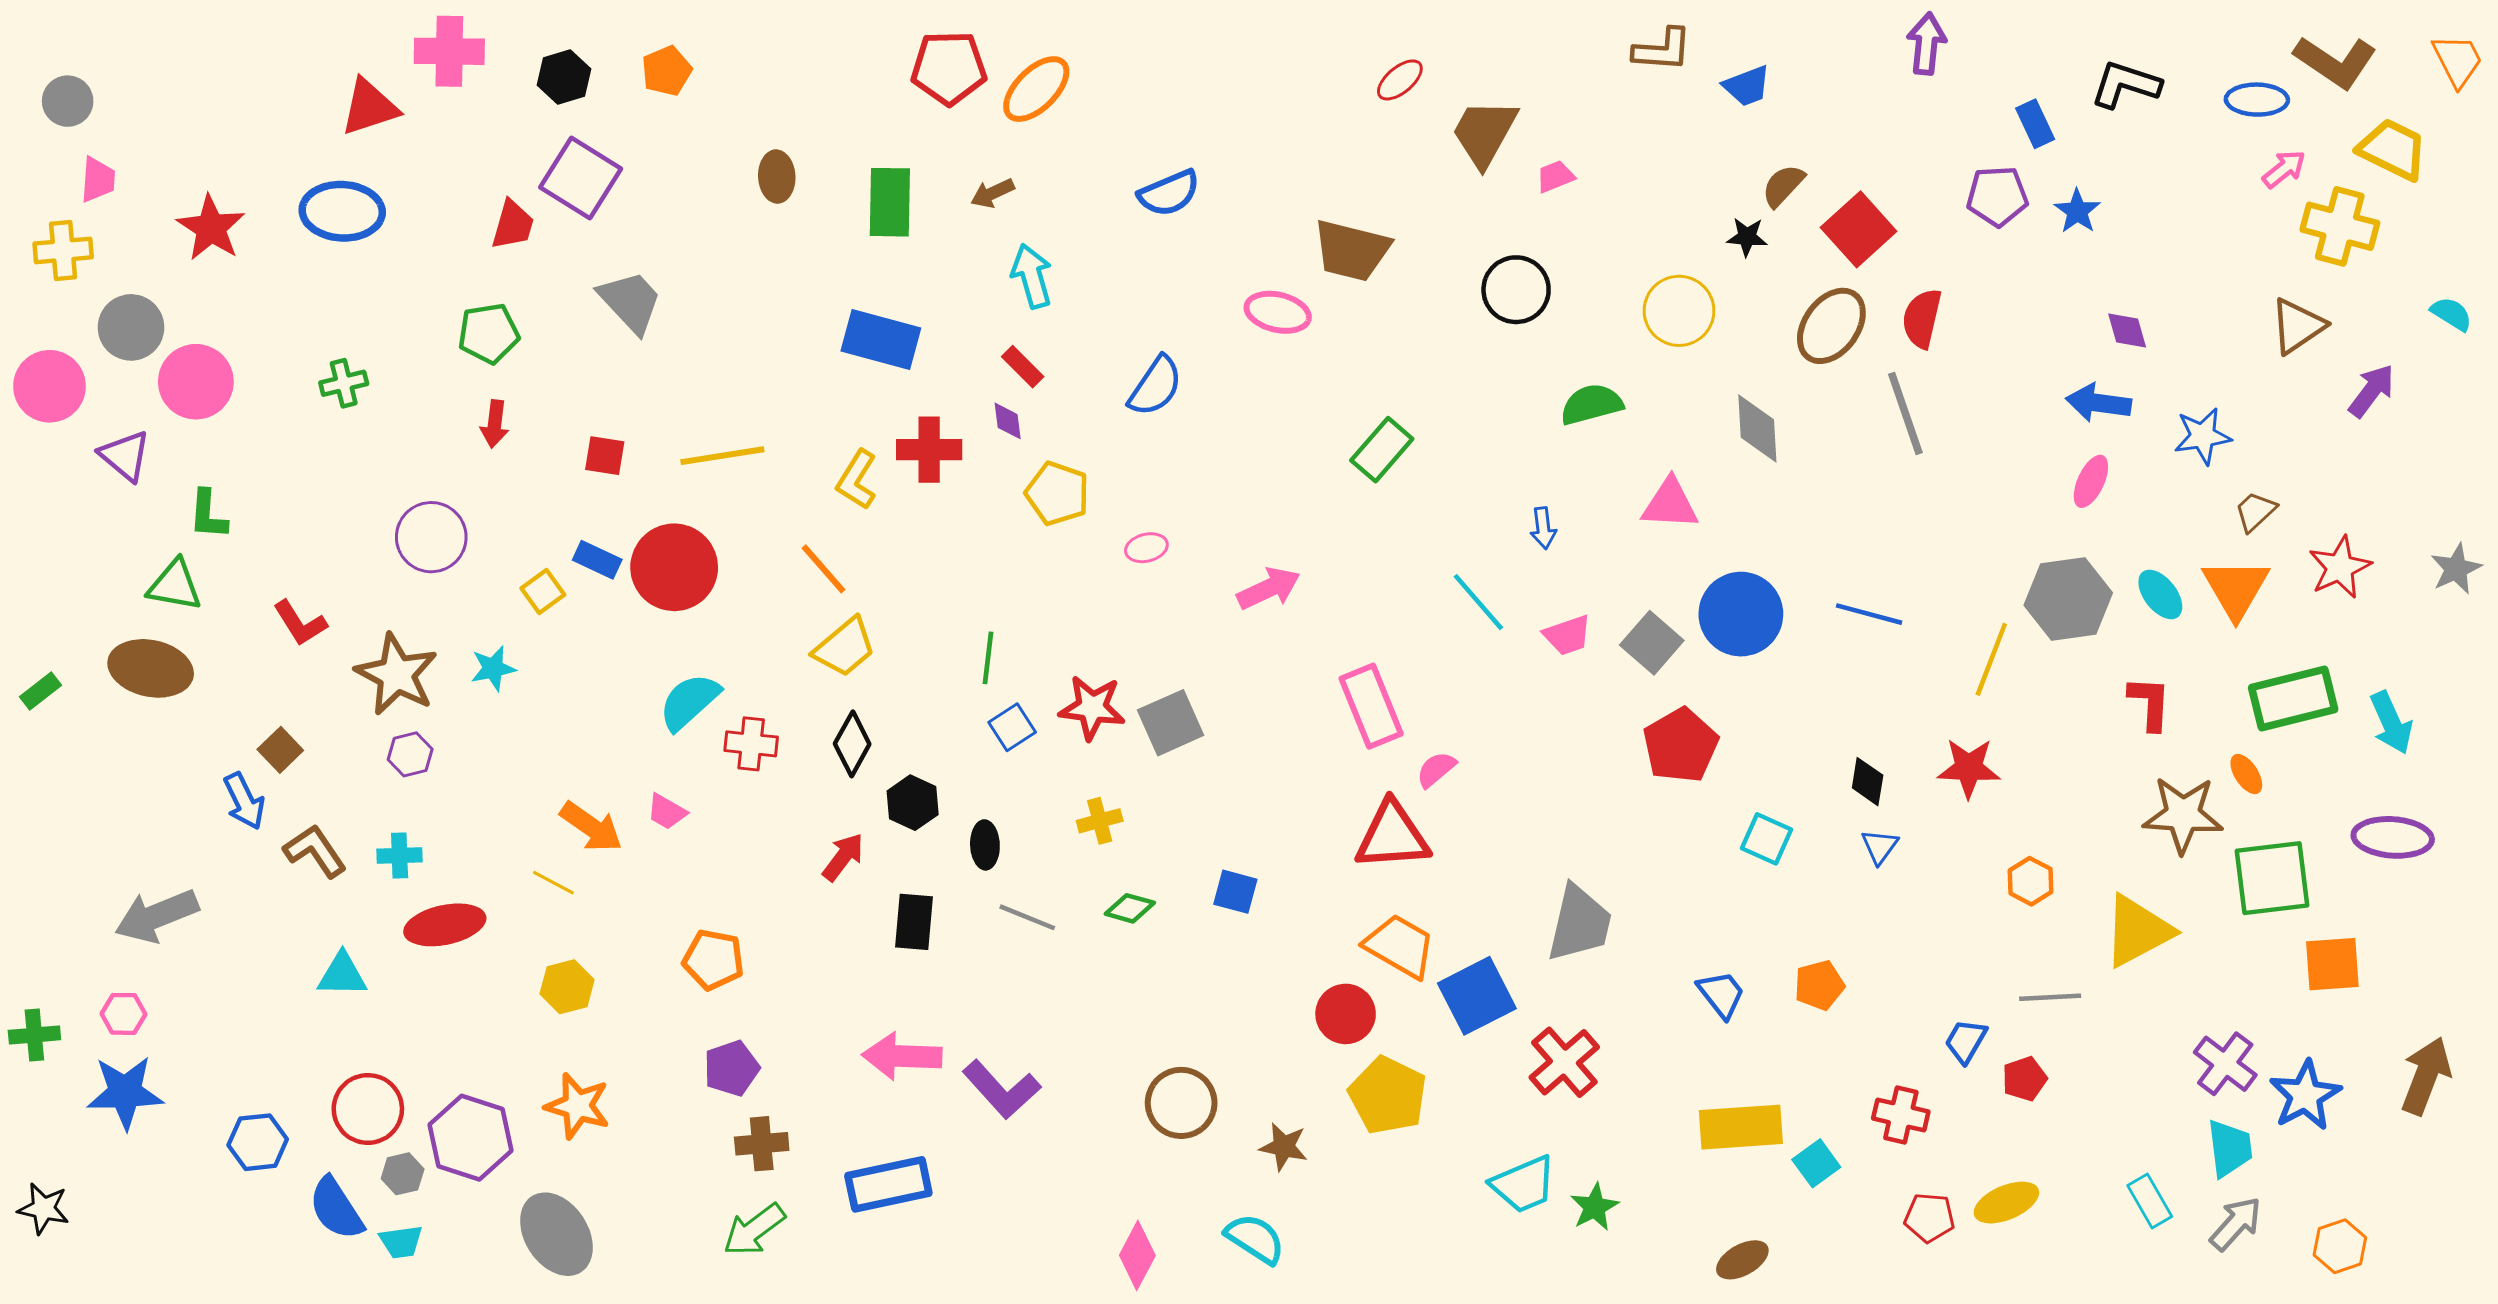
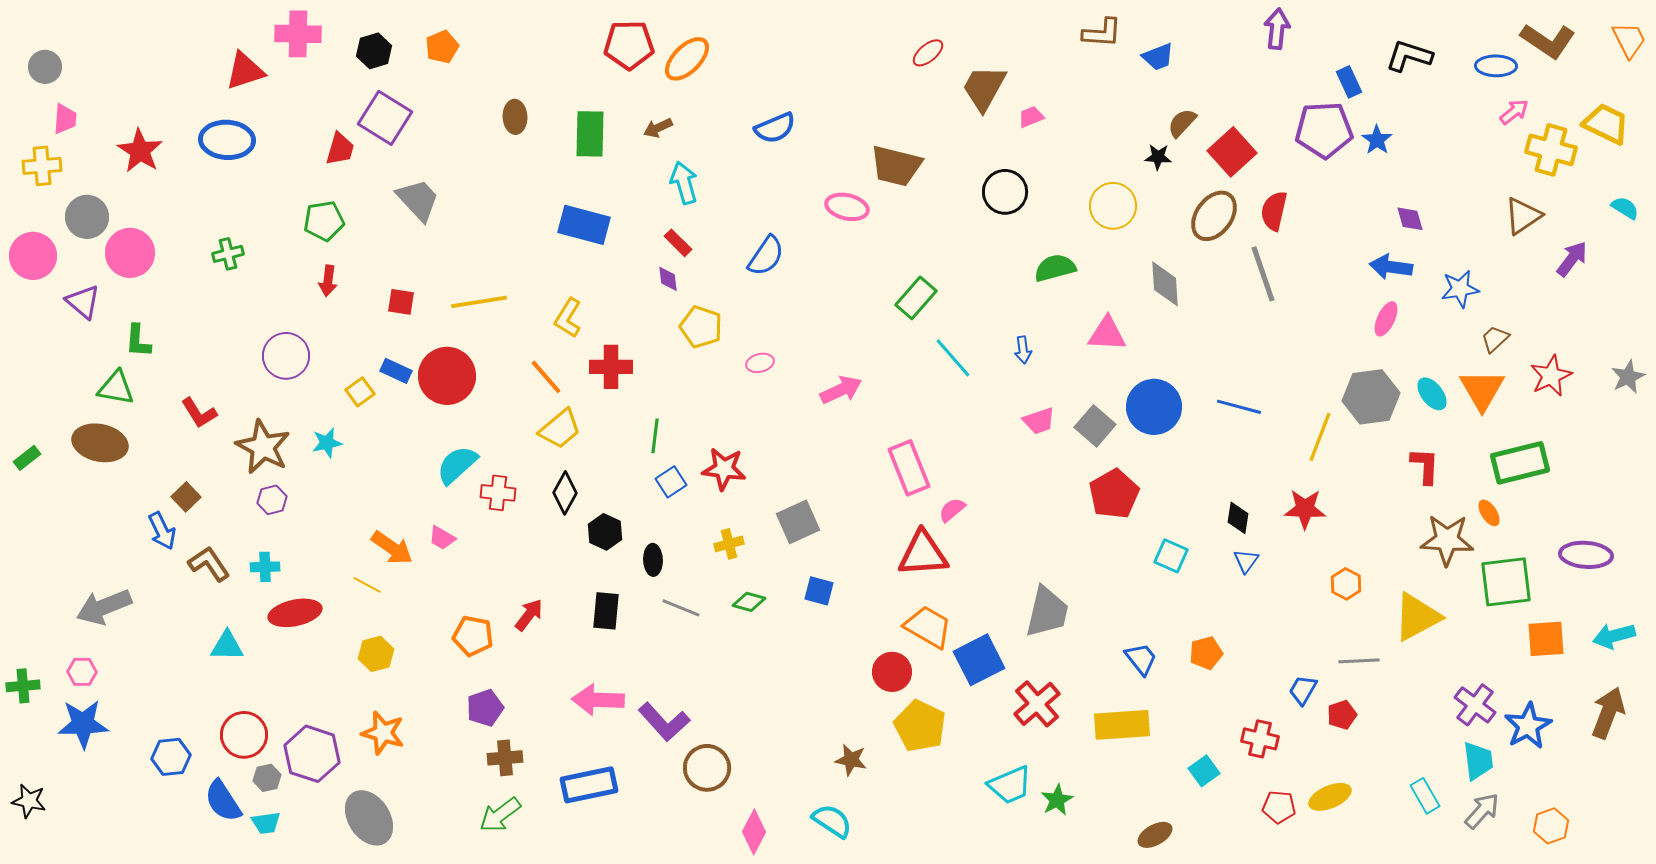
yellow trapezoid: (2393, 149) -> (1606, 124), moved
purple pentagon: (1997, 196) -> (1324, 130), size x1.4
red cross: (929, 450) -> (611, 367), moved
cyan line: (1478, 602) -> (953, 358), moved
gray square: (1171, 723) -> (798, 522), moved
cyan arrow: (2391, 723) -> (1614, 636), moved, turned 99
red arrow: (843, 857) -> (529, 615), moved
brown circle: (1181, 1103) -> (707, 768), moved
yellow rectangle: (1741, 1127) -> (1122, 725), moved

